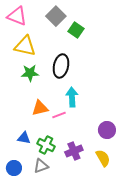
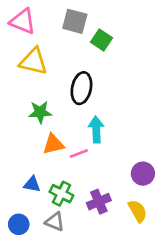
gray square: (56, 16) -> (75, 21), turned -30
green star: (30, 73) -> (40, 112), moved
gray triangle: (41, 166) -> (55, 222), turned 42

